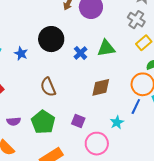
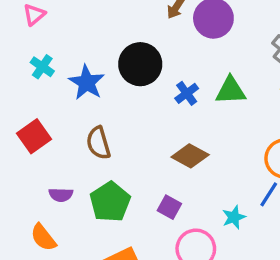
blue star: (21, 54) -> (87, 82), size x1.5
brown semicircle: (48, 87) -> (98, 143), moved
brown diamond: (101, 87) -> (190, 156), moved, turned 35

